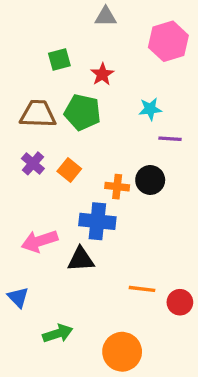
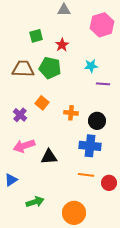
purple cross: (33, 163) -> (20, 115), moved
black circle: (150, 180) -> (97, 121), moved
blue cross: (97, 221) -> (90, 146), moved
blue triangle: (18, 297) -> (11, 180), turned 40

